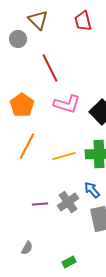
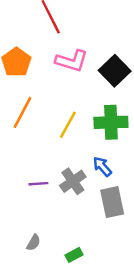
yellow line: (64, 156) -> (68, 125), turned -45
gray semicircle: (27, 248) -> (34, 243), moved

